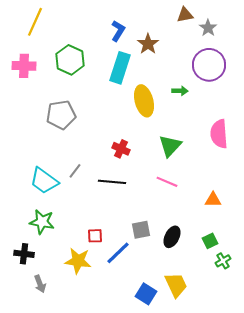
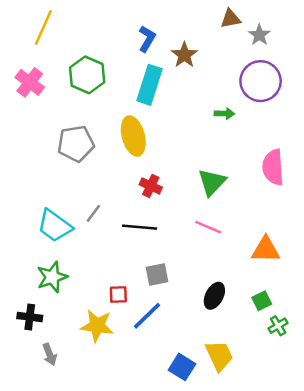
pink cross: (24, 66) -> (30, 82), turned 35
yellow ellipse: (144, 101) -> (133, 136), moved
orange triangle: (213, 200) -> (266, 250), size x1.4
green star: (42, 222) -> (52, 277), turned -30
gray square: (141, 230) -> (157, 275), moved

